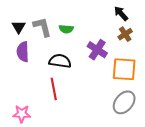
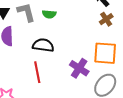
purple cross: (97, 50) -> (79, 68), moved

